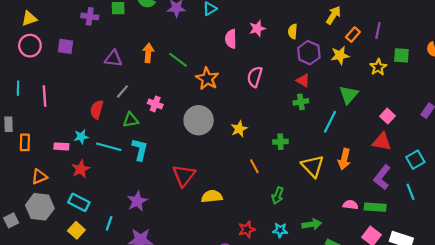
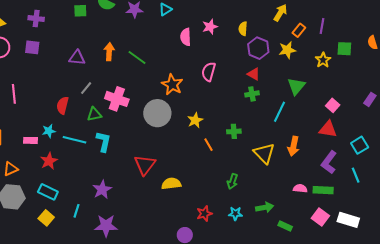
purple cross: (90, 16) -> (36, 19), moved
orange star: (207, 79) -> (172, 85), moved
pink cross: (155, 104) -> (117, 99), size x1.6
orange line: (254, 166) -> (208, 145), moved

